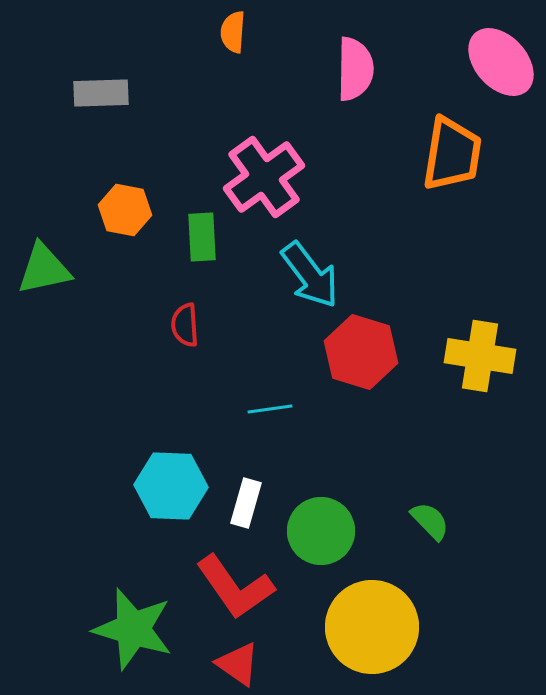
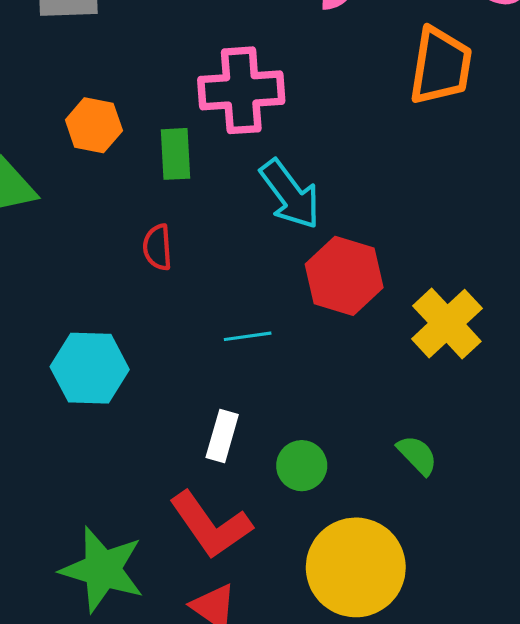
pink cross: (264, 177) -> (241, 90), turned 32
yellow cross: (480, 356) -> (447, 324), moved, turned 38
cyan hexagon: (171, 486) -> (90, 368), moved
green circle: (321, 531) -> (302, 466), size x0.7

